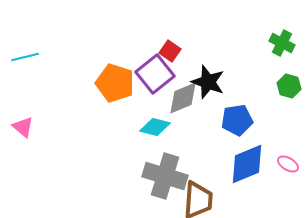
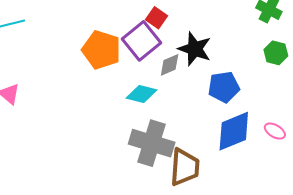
gray diamond: (183, 98) -> (170, 65), size x0.7

